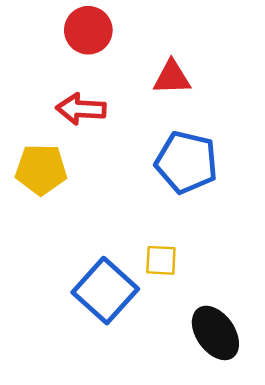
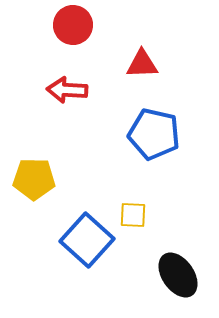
yellow pentagon: (41, 169) -> (34, 179), moved

